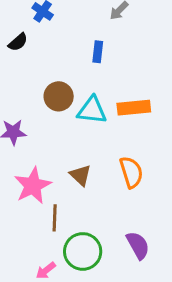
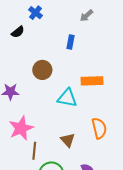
cyan triangle: (92, 110) -> (67, 98), moved
orange semicircle: (131, 172) -> (99, 128), moved
brown triangle: (80, 175) -> (68, 140), moved

